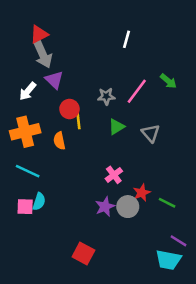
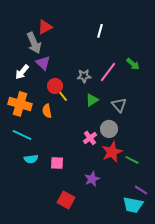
red triangle: (39, 34) -> (45, 27), moved
yellow line: (78, 120) -> (62, 95), turned -32
orange cross: (25, 132) -> (20, 104), turned 30
red star: (142, 193) -> (112, 152), size x1.5
cyan semicircle: (39, 202) -> (31, 159), turned 64
pink square: (25, 207) -> (57, 163), moved
purple star: (105, 207) -> (92, 179), moved
gray circle: (128, 207) -> (109, 129), moved

